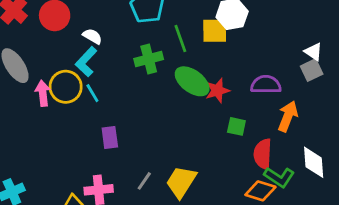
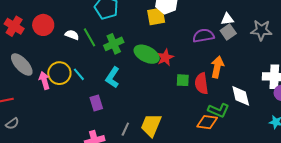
green line: (180, 38) -> (90, 37), moved
white triangle: (314, 52) -> (227, 19), turned -32
cyan L-shape: (86, 62) -> (113, 77), moved
purple semicircle: (266, 85) -> (203, 36), moved
red semicircle: (263, 154) -> (201, 83), moved

